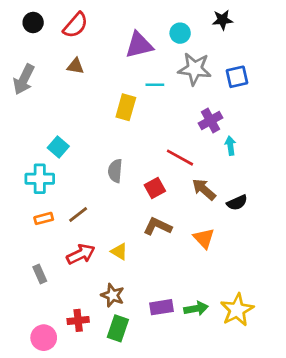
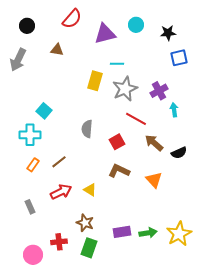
black star: (222, 20) -> (168, 33), moved
black circle: (33, 23) -> (27, 26), moved
red semicircle: (75, 25) -> (72, 19), moved
gray star: (195, 69) -> (125, 89), moved, turned -30
orange rectangle: (44, 218) -> (33, 165), turned -40

